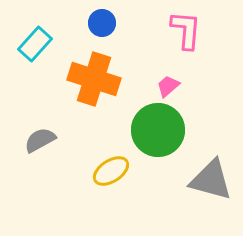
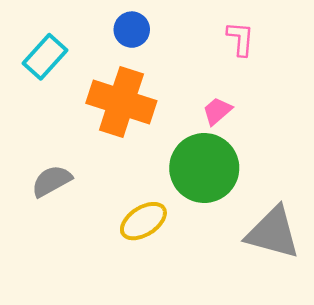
pink L-shape: (186, 30) -> (240, 39), size x0.7

